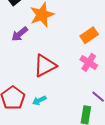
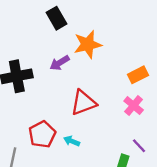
cyan arrow: (39, 100) -> (72, 141), turned 40

